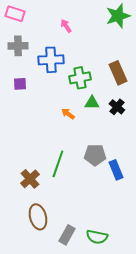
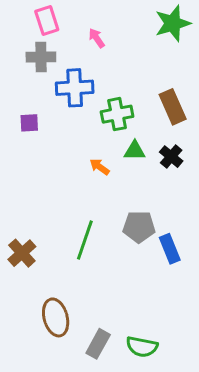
pink rectangle: (15, 14) -> (47, 20), moved, turned 54
gray cross: (18, 46) -> (41, 57), moved
brown cross: (30, 179) -> (22, 253), moved

